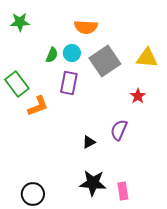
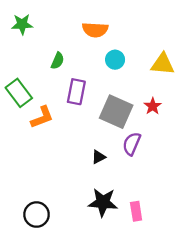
cyan circle: (72, 53) -> (115, 60), moved
gray square: (105, 61) -> (116, 112), moved, turned -32

